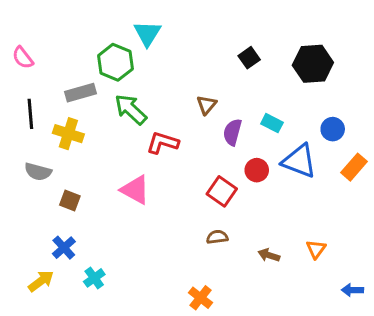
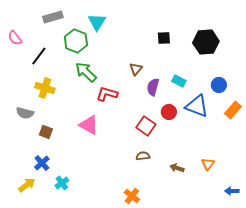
black square: (249, 58) -> (164, 38), turned 32
gray rectangle: (81, 93) -> (53, 17), moved
black line: (30, 114) -> (39, 56), moved, turned 42

